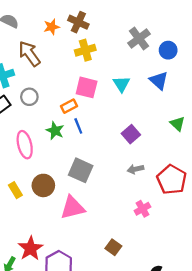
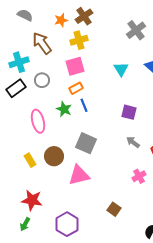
brown cross: (78, 22) -> (84, 16), turned 30
yellow cross: (85, 50) -> (79, 40), moved
pink square: (87, 87) -> (75, 66), moved, turned -30
purple square: (131, 134) -> (129, 112), turned -35
gray arrow: (135, 169) -> (133, 142), turned 48
red star: (31, 248) -> (32, 200), moved, turned -30

